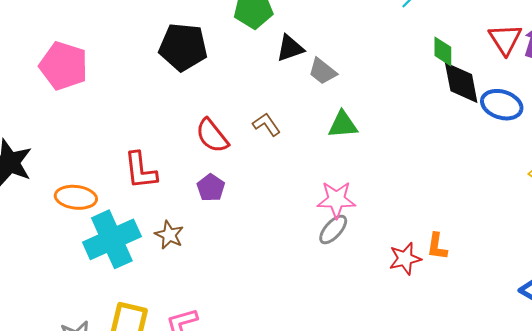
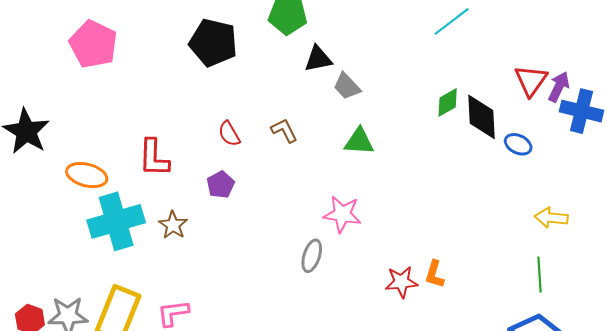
green diamond: (443, 51) -> (448, 102), moved, turned 52
blue ellipse: (502, 105) -> (518, 144), size x0.7
red semicircle: (212, 136) -> (229, 134), size x0.7
gray ellipse: (333, 229) -> (312, 256), moved, turned -32

